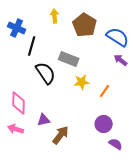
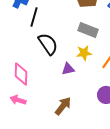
gray rectangle: (69, 59) -> (88, 30), moved
purple triangle: (44, 120) -> (68, 69), moved

